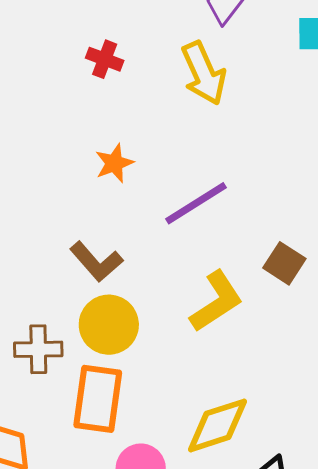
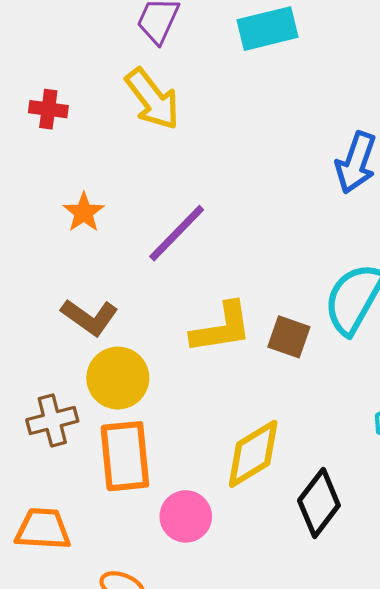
brown square: (284, 263) -> (289, 337), moved
yellow L-shape: (216, 301) -> (222, 328), turned 38

